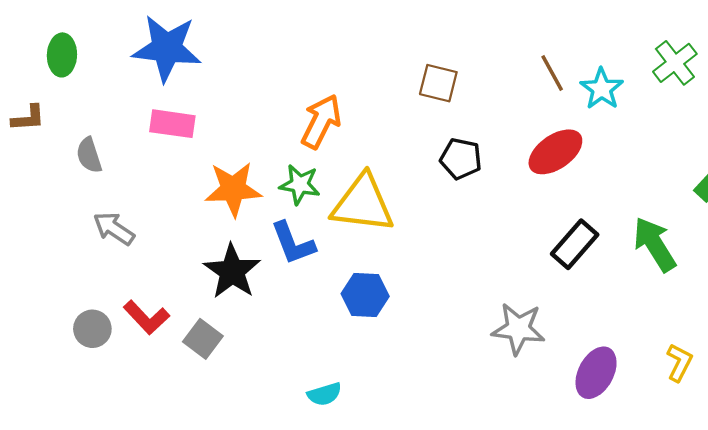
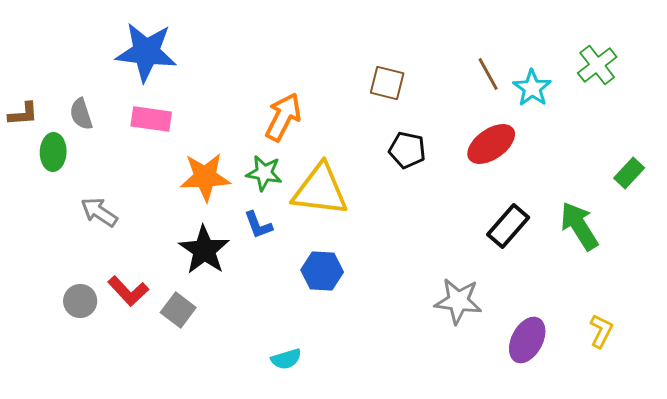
green ellipse: (62, 55) -> (53, 152), moved
gray semicircle: (89, 155) -> (81, 114), moved
blue L-shape: (293, 243) -> (258, 225), size x0.7

